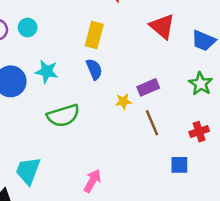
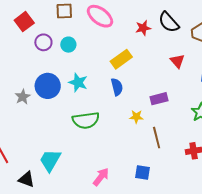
red triangle: (162, 26) -> (177, 61), size x0.7
yellow rectangle: (94, 35) -> (121, 59), turned 30
purple rectangle: (148, 87) -> (159, 99), moved
blue square: (179, 165) -> (143, 172), moved

